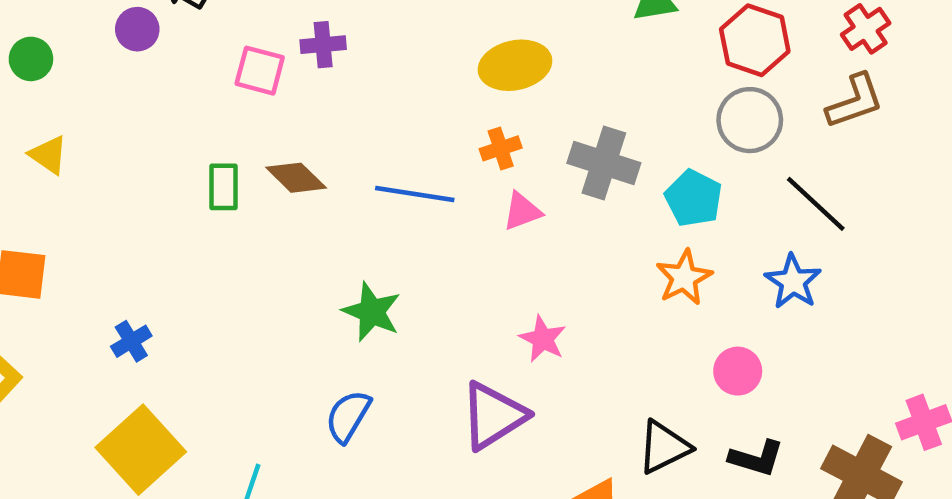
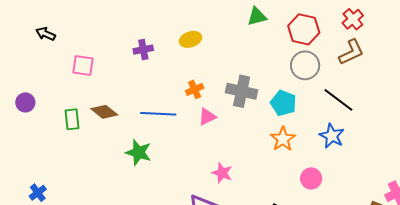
purple circle: (137, 29) -> (25, 102), moved
purple cross: (323, 45) -> (143, 50), moved
yellow ellipse: (515, 65) -> (190, 39), moved, size x0.7
green star: (372, 312) -> (138, 152), moved

